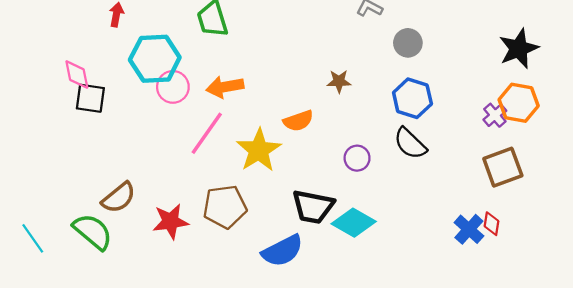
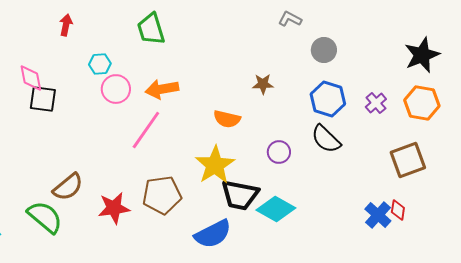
cyan hexagon: (155, 59) -> (100, 64), size x0.5
purple cross: (495, 115) -> (376, 103), moved
orange semicircle: (298, 121) -> (227, 119), turned 32
yellow star: (259, 150) -> (215, 165), moved

